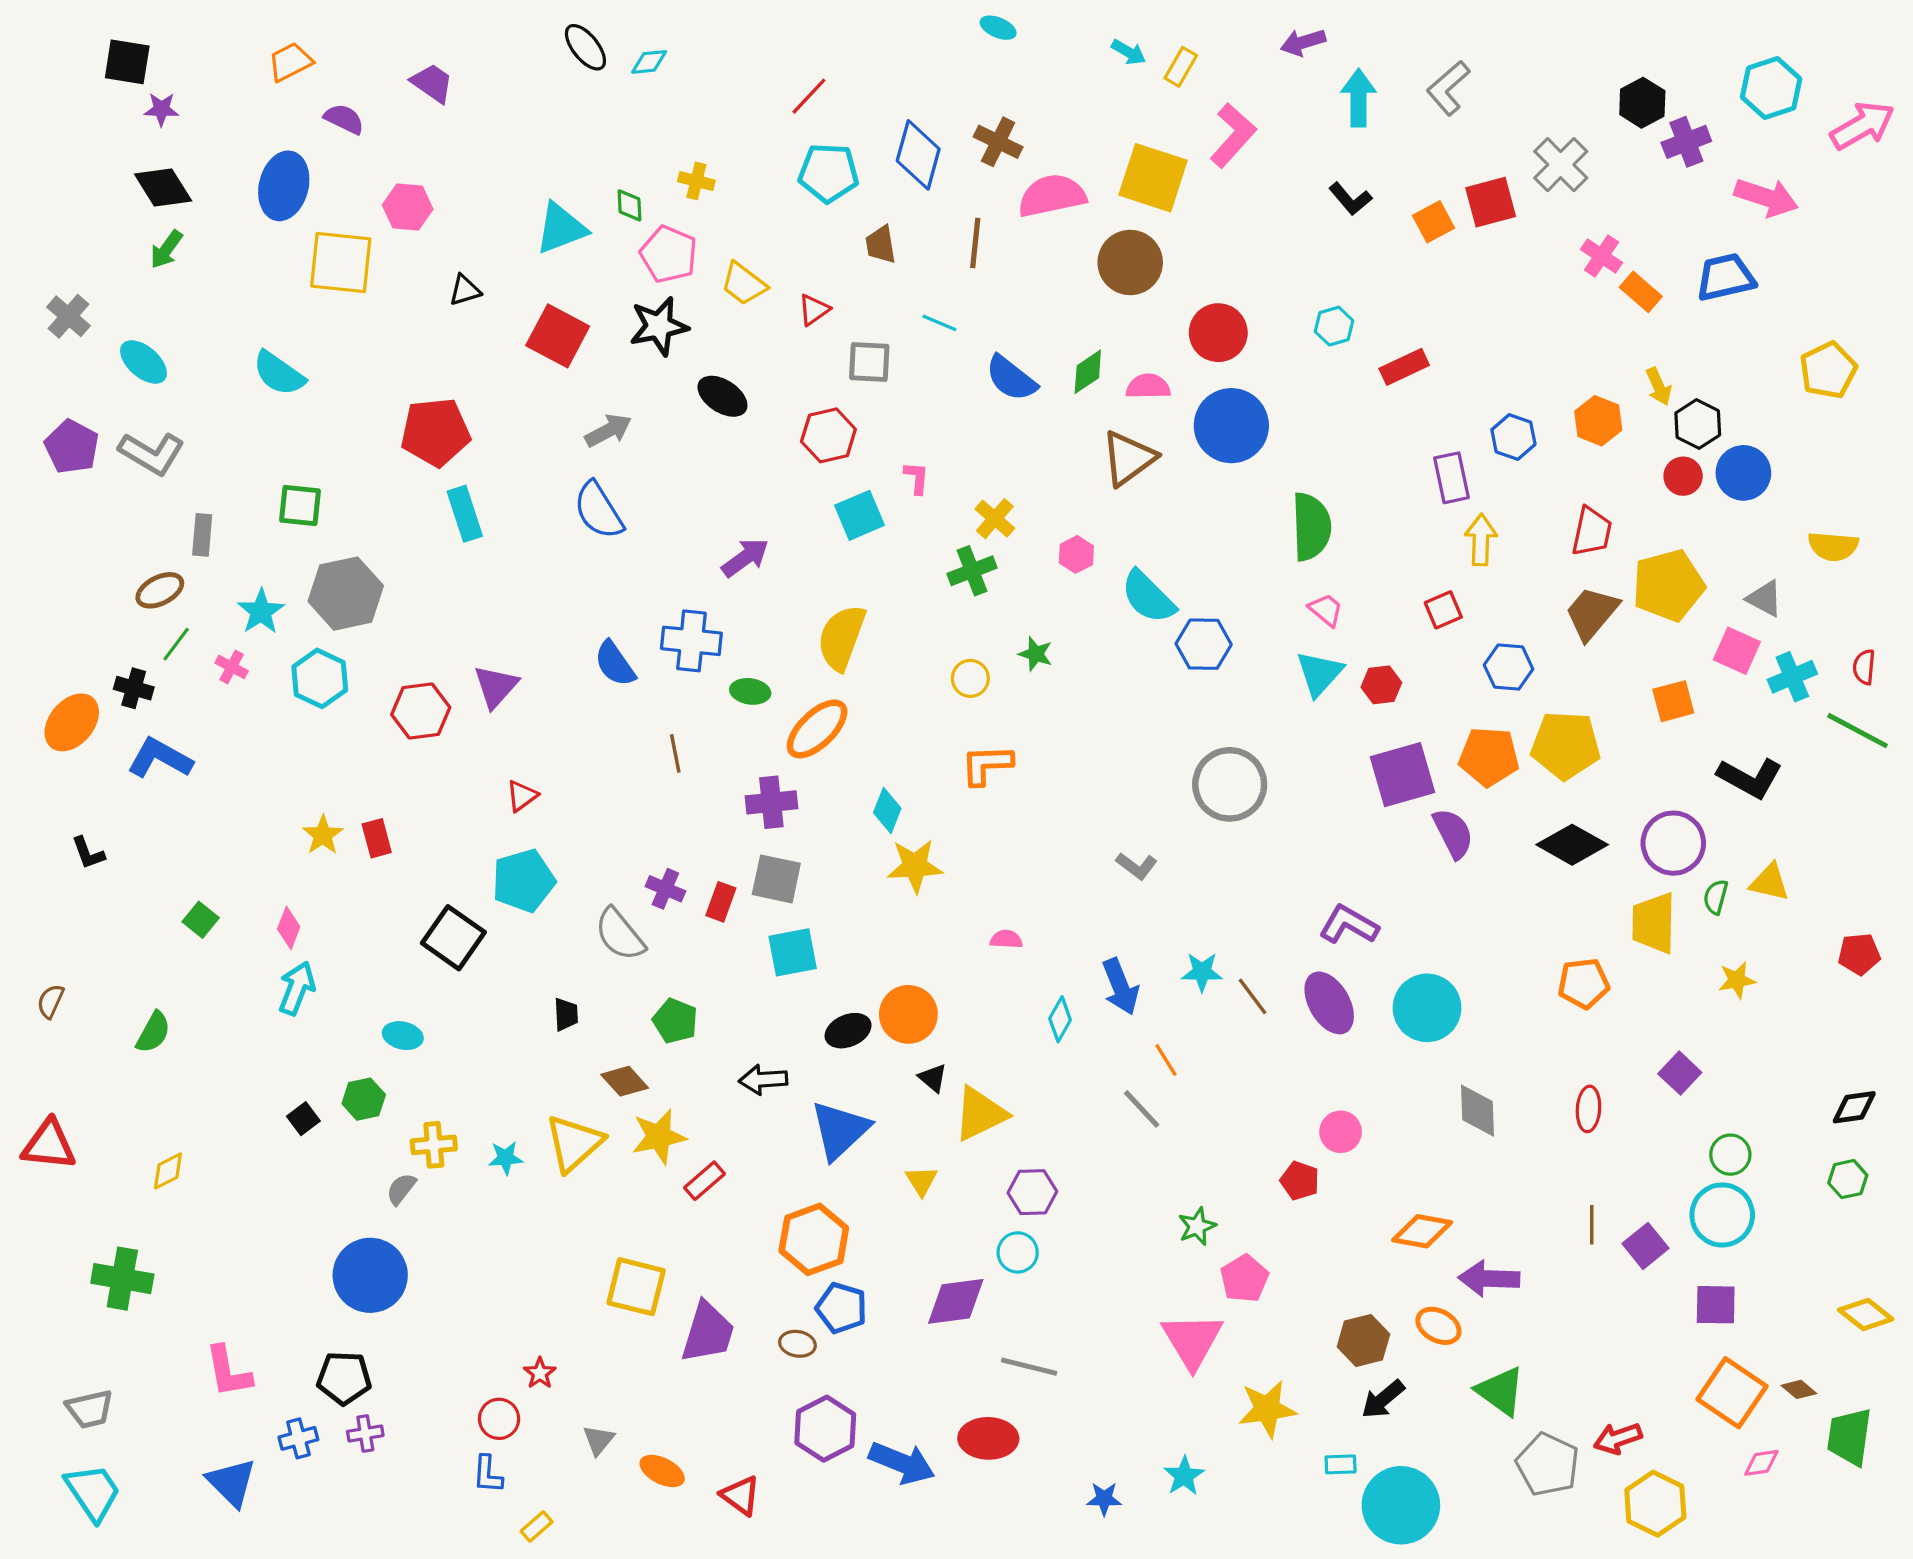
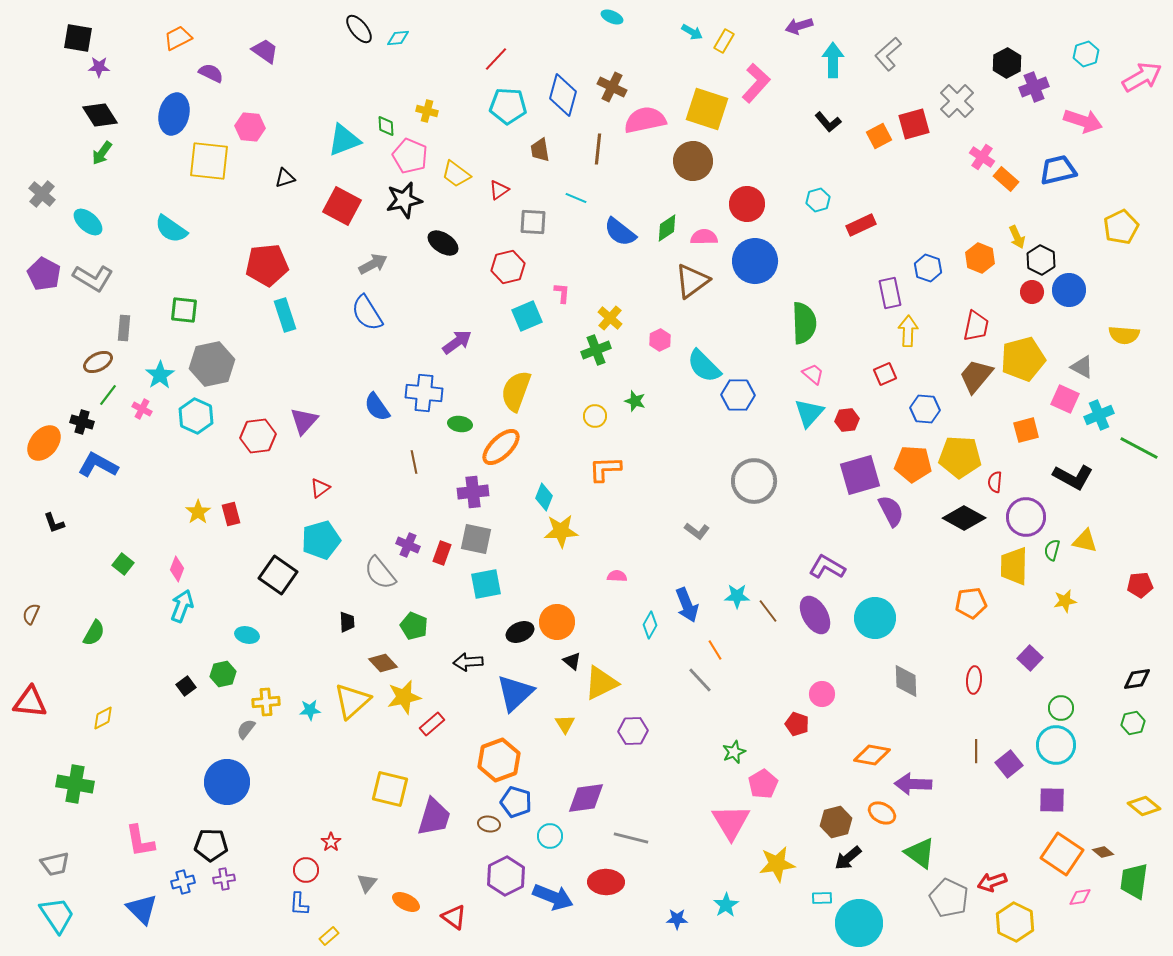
cyan hexagon: (1771, 88) -> (1086, 54), size x0.7
red semicircle: (1864, 667) -> (995, 482), moved
cyan circle: (1018, 1252) -> (550, 836), moved

